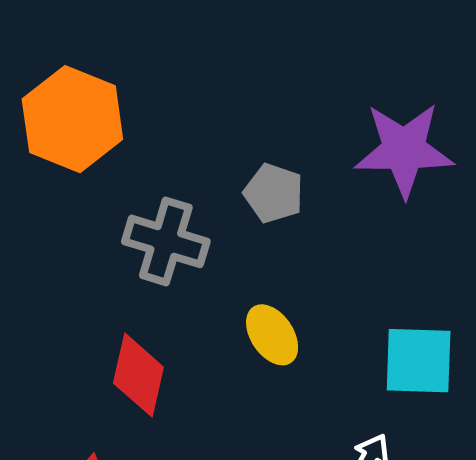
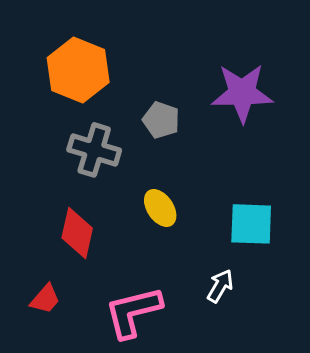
orange hexagon: (72, 119) -> (78, 70), moved

